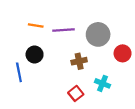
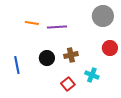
gray circle: (98, 34) -> (103, 16), moved
black circle: (35, 54) -> (47, 58), moved

